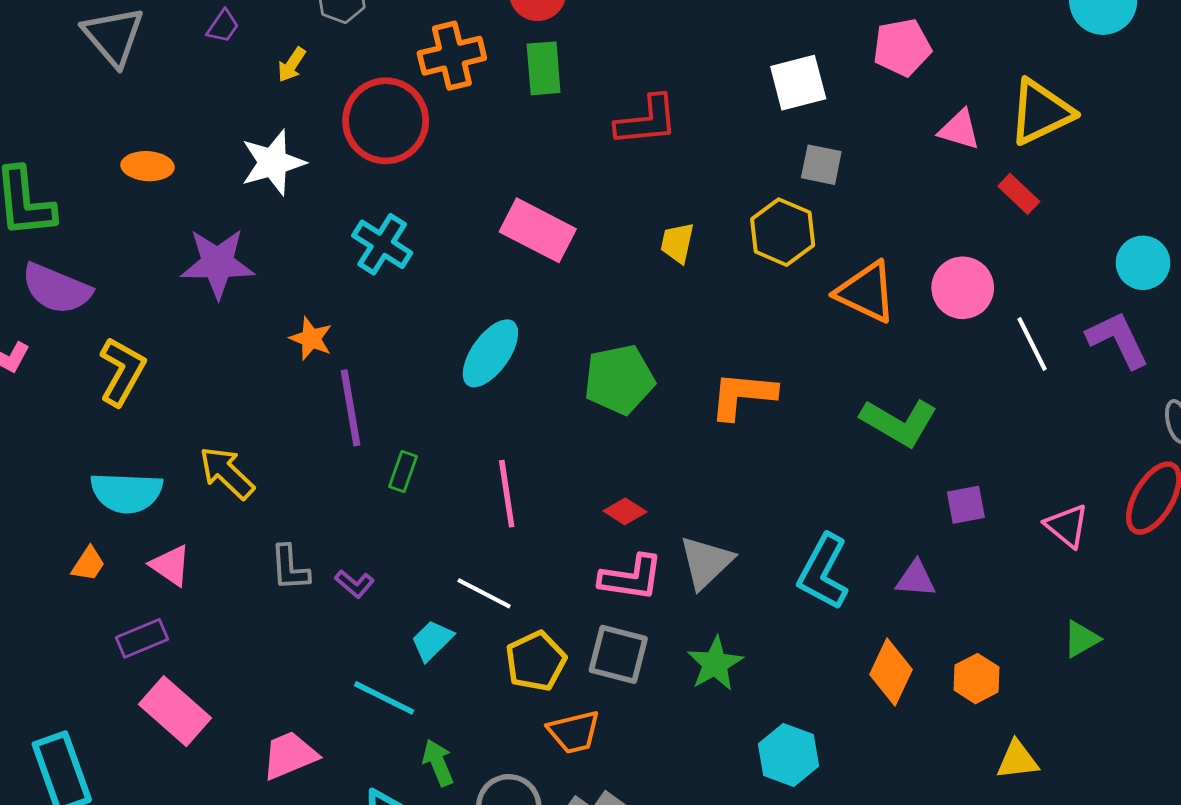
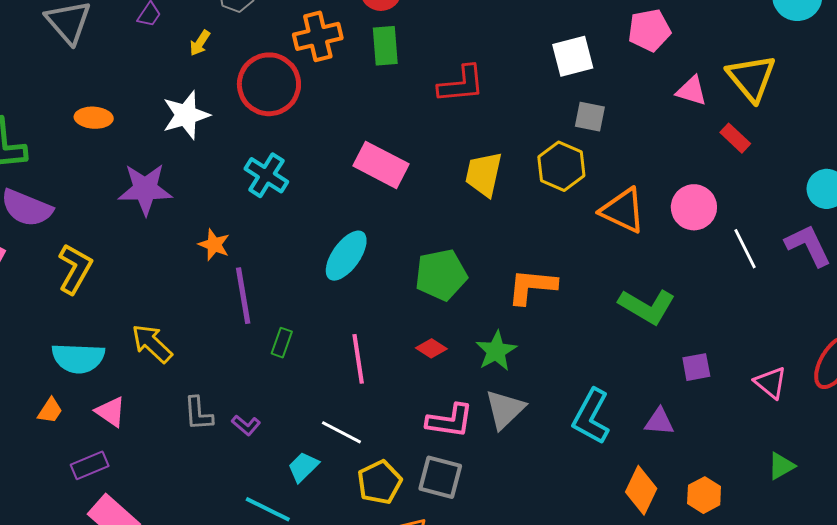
yellow triangle: (1041, 112) -> (751, 78), turned -44
yellow trapezoid: (677, 243) -> (484, 174), size x1.5
red diamond: (625, 511) -> (431, 348), moved
green star: (715, 664) -> (496, 351), moved

